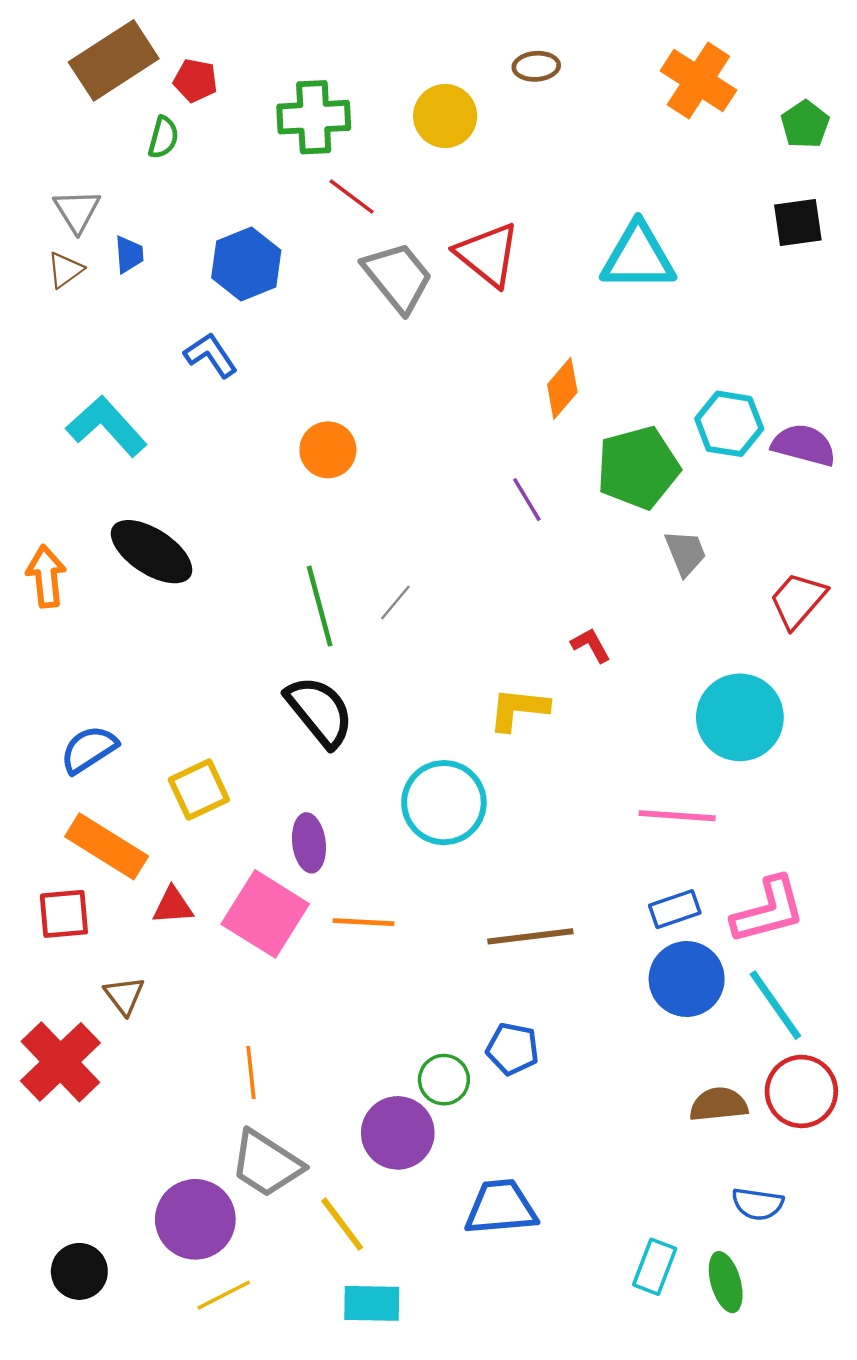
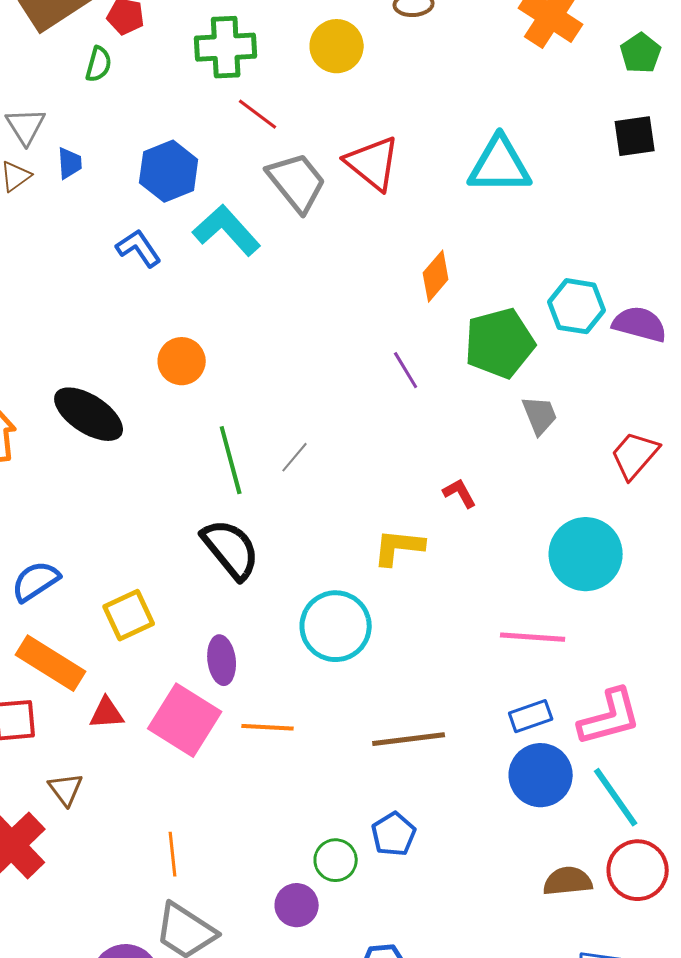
cyan L-shape: (107, 426) -> (227, 230), moved
orange circle: (328, 450) -> (182, 361), moved
blue pentagon: (513, 1049) -> (394, 834), turned 30
purple circle: (398, 1133) -> (297, 905), size x0.7

